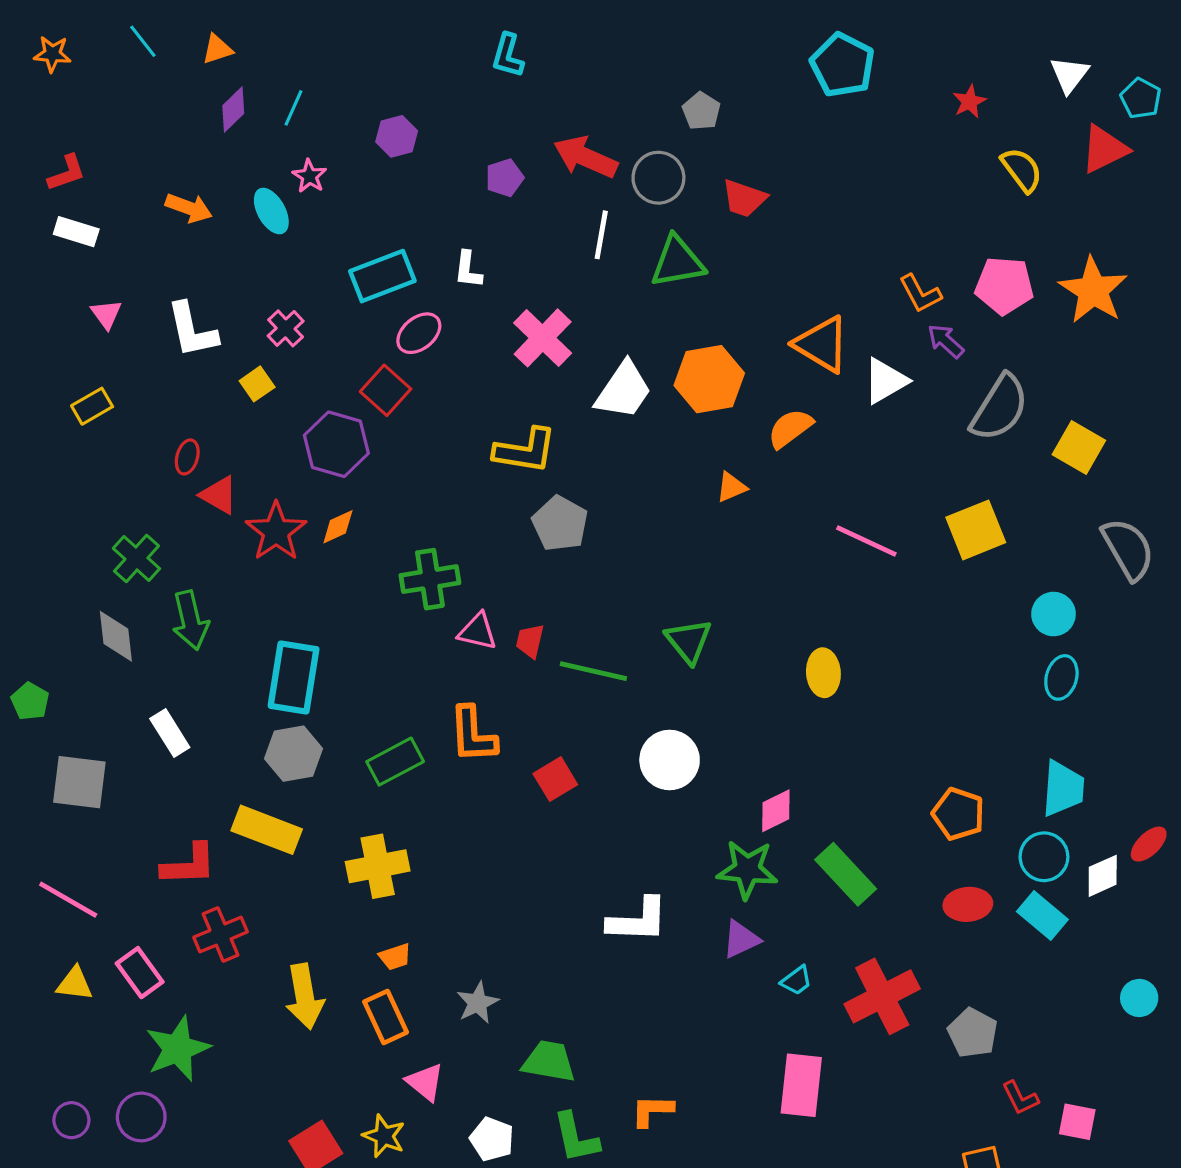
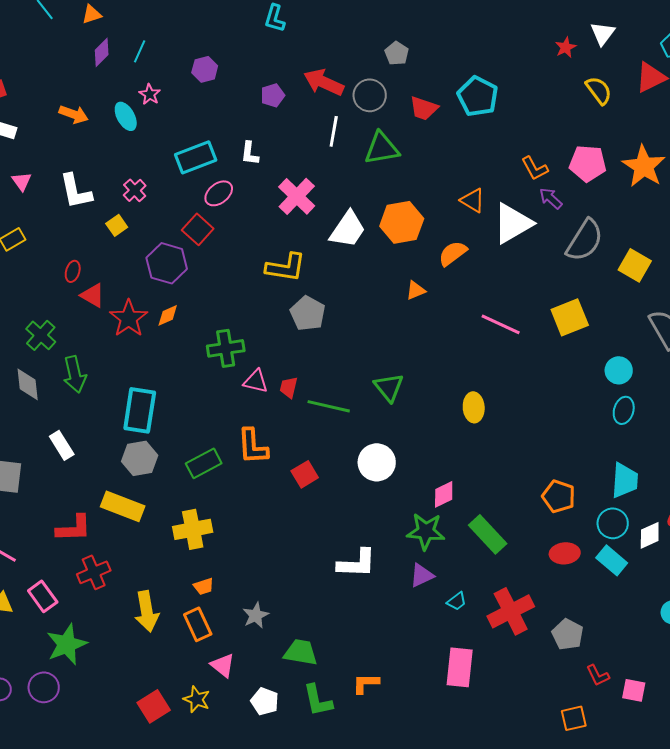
cyan pentagon: (842, 65) -> (478, 96), moved
white triangle: (1069, 75) -> (603, 33), moved
orange triangle: (822, 344) -> (473, 200), size x0.7
white triangle: (885, 381) -> (513, 223), size x1.4

